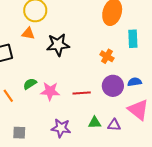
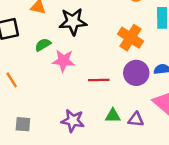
orange cross: (107, 56) -> (131, 38), size x1.5
green semicircle: (30, 84) -> (43, 45), moved
pink star: (50, 91) -> (63, 61), moved

